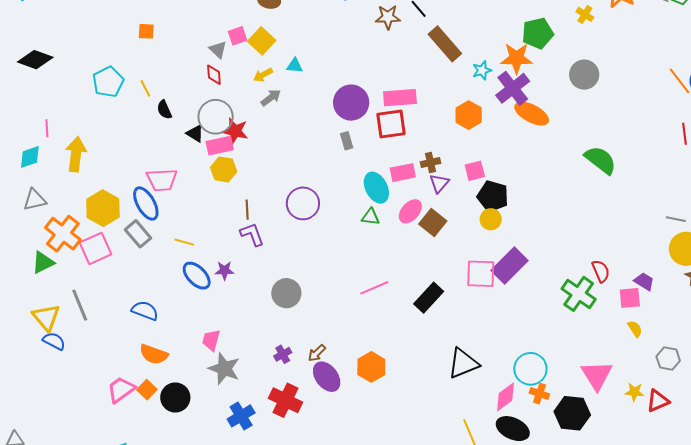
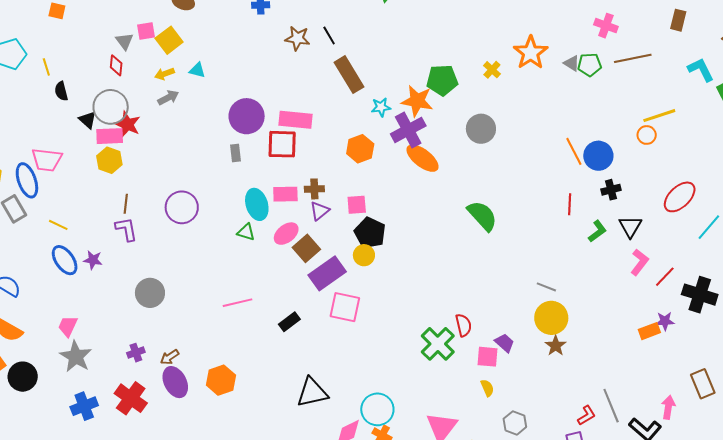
purple rectangle: (509, 266) -> (327, 273), moved
black rectangle: (429, 298) -> (289, 322), size x0.7

